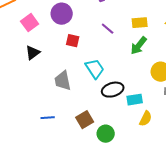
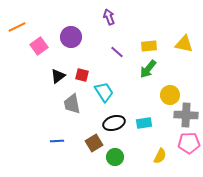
red square: (73, 41) -> (82, 75), moved
black triangle: (33, 53) -> (58, 76), moved
black ellipse: (113, 90) -> (114, 123), moved
yellow semicircle: (146, 119) -> (160, 156), moved

